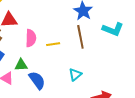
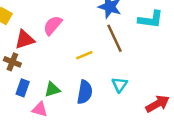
pink semicircle: (31, 38) -> (53, 25), moved, turned -126
blue semicircle: (37, 80) -> (85, 92), moved, turned 60

